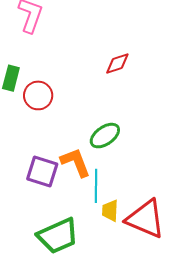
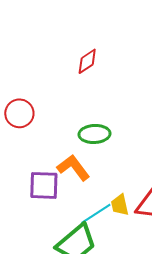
green ellipse: (105, 136) -> (94, 134), turned 48
cyan line: (96, 186) -> (96, 214), moved, turned 72

